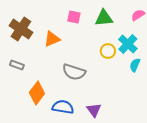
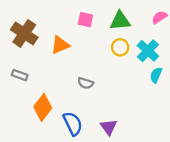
yellow circle: (108, 51) -> (120, 47), moved
gray semicircle: (74, 72) -> (85, 83), size x0.6
blue semicircle: (63, 107) -> (73, 124), turned 55

